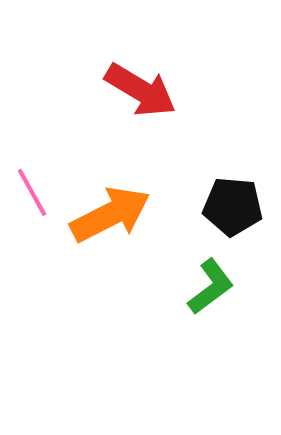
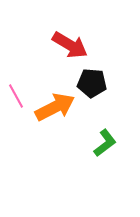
black pentagon: (233, 206) -> (92, 83), moved

